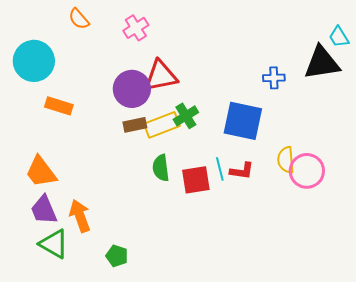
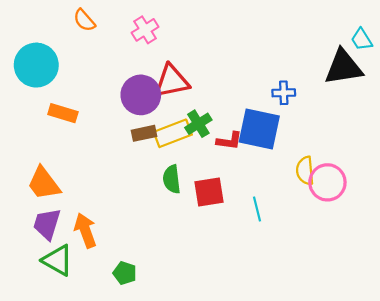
blue cross: (274, 78) -> (284, 93), moved
cyan line: (220, 169) -> (257, 209), moved
red L-shape: (242, 171) -> (229, 141), moved
purple trapezoid: (44, 210) -> (47, 224), turned 40

